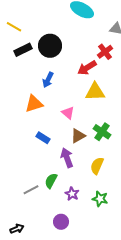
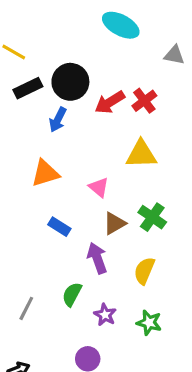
red cross: (105, 52) -> (144, 101), moved
red arrow: (87, 68) -> (110, 102), moved
blue arrow: (48, 80) -> (58, 120), moved
gray line: (31, 190) -> (26, 308), moved, turned -35

